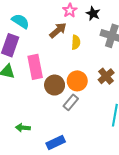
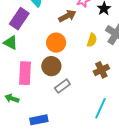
yellow semicircle: (76, 42) -> (92, 40), moved
pink rectangle: (35, 67) -> (25, 73), moved
orange circle: (77, 81) -> (56, 43), moved

